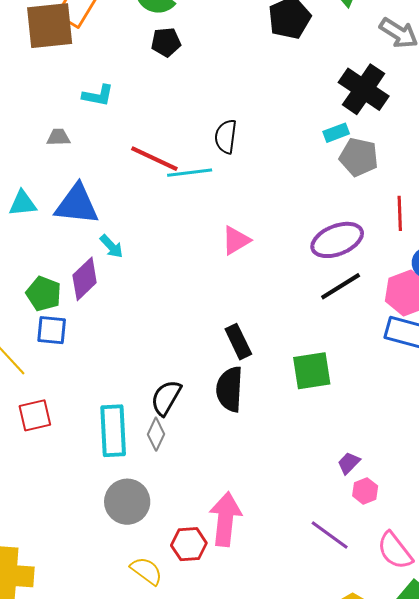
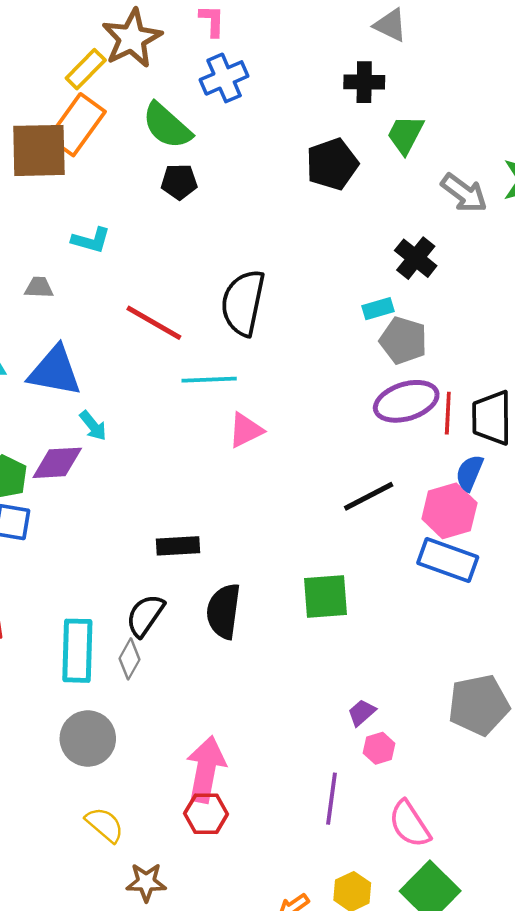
black cross: (364, 89) -> (416, 258), size x0.7
black semicircle: (226, 137) -> (243, 303), size x1.6
cyan line: (190, 173) -> (209, 380), moved
purple ellipse: (337, 240) -> (406, 401), moved
purple diamond: (85, 279) -> (57, 463), turned 36
black rectangle: (238, 342) -> (178, 546), moved, turned -72
purple line: (330, 535) -> (332, 799), turned 57
red hexagon: (189, 544) -> (206, 814), moved

